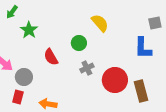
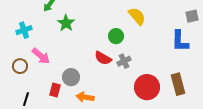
red semicircle: (51, 57) -> (103, 58), moved, turned -30
gray circle: (24, 77) -> (71, 77), moved
red circle: (115, 80) -> (147, 87), moved

